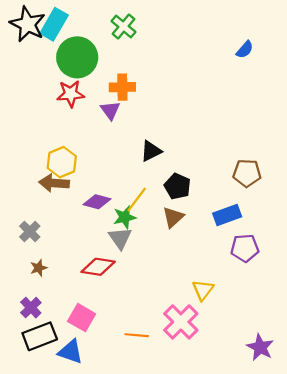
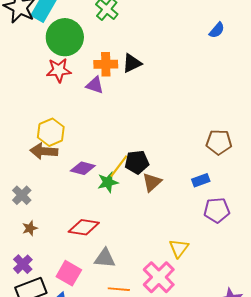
purple triangle: (110, 110) -> (95, 85), turned -36
black triangle: (151, 151) -> (132, 63), moved
black pentagon: (178, 186) -> (137, 162), moved, turned -30
blue rectangle: (227, 215) -> (201, 180), size x0.7
gray triangle: (120, 238) -> (105, 258), moved, turned -50

